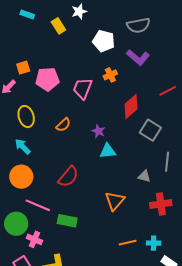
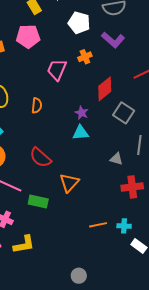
pink pentagon: (47, 79) -> (28, 36), moved
orange semicircle: (63, 125) -> (37, 105), turned -42
purple star: (98, 131) -> (82, 113), moved
red semicircle: (68, 177) -> (40, 158), turned 90
orange triangle: (115, 201) -> (69, 183), moved

